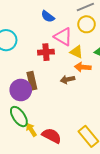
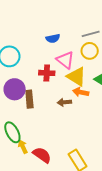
blue semicircle: (48, 16) -> (53, 38), turned -56
yellow triangle: (77, 52) -> (76, 77), size x1.5
purple circle: (21, 90) -> (15, 89), moved

